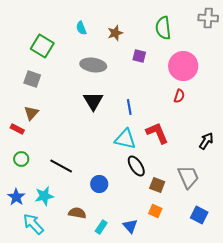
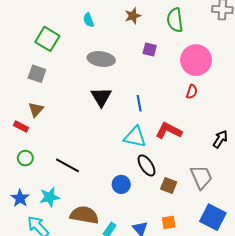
brown star: (115, 33) -> (133, 16), moved
red L-shape: (157, 133) -> (169, 131), turned -40
blue circle: (99, 184) -> (121, 184), moved
orange square: (155, 211) -> (169, 222), moved, turned -32
brown semicircle: (77, 213) -> (84, 215), size x1.5
blue square: (199, 215) -> (213, 217), size x1.4

